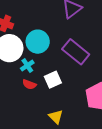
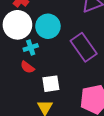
white square: (53, 80) -> (51, 84), moved

